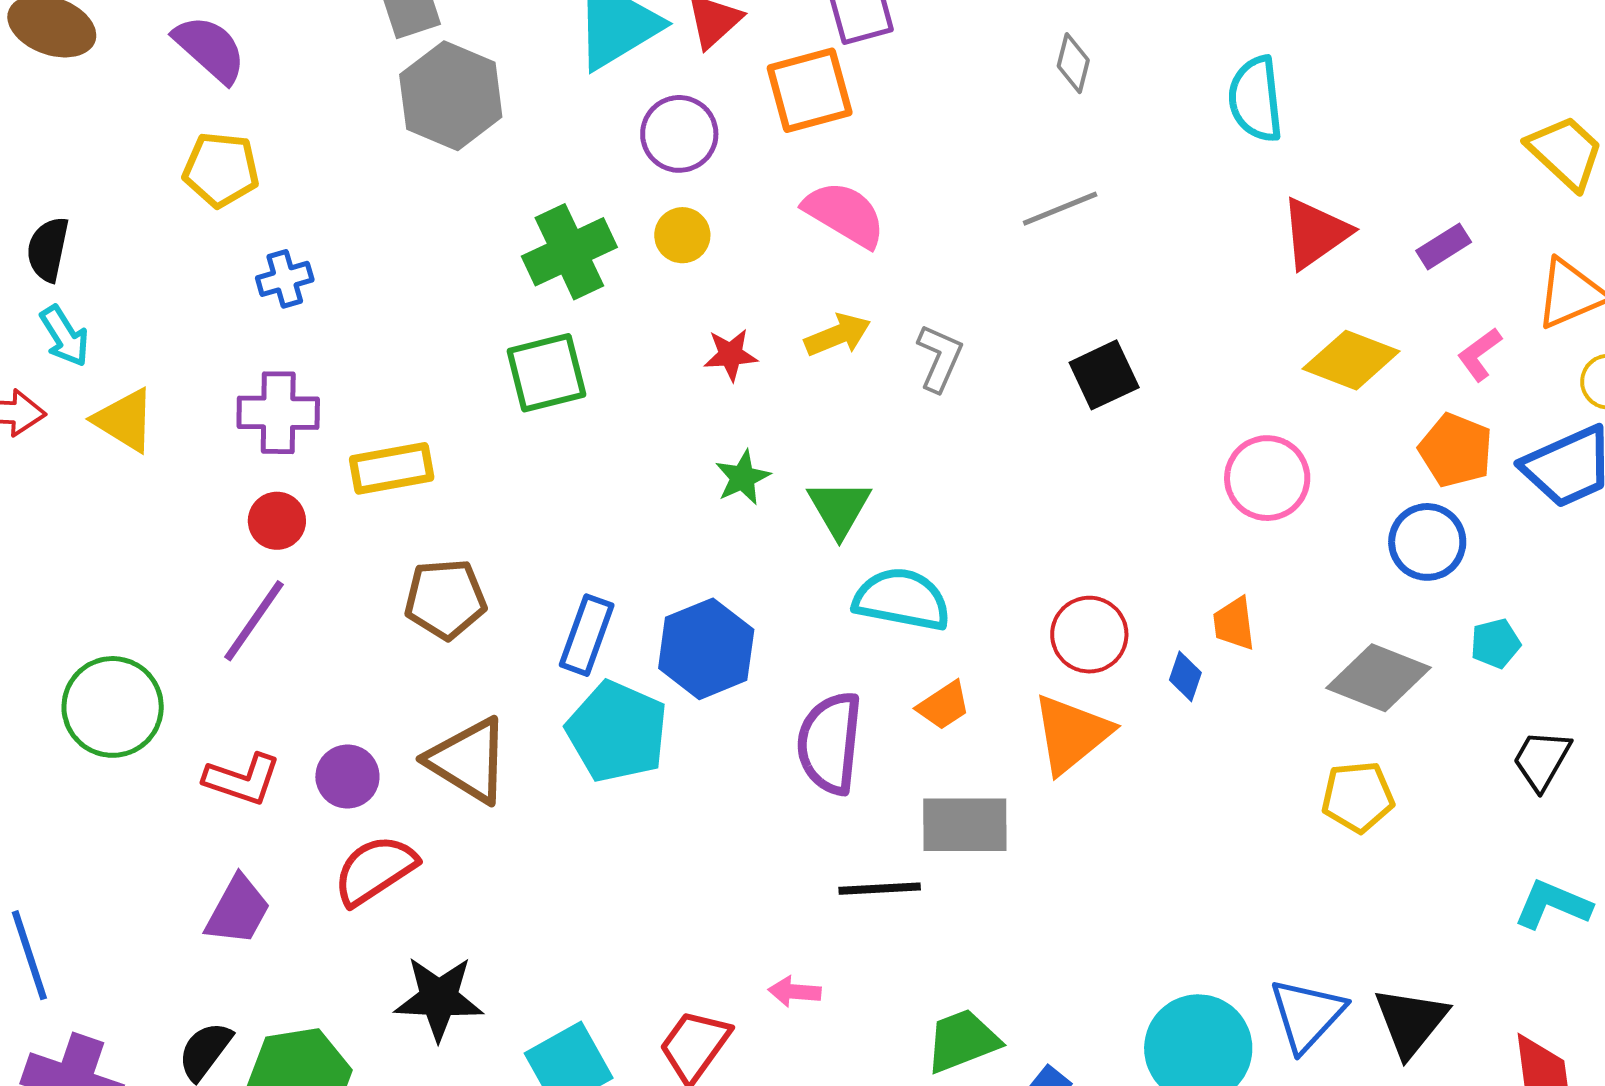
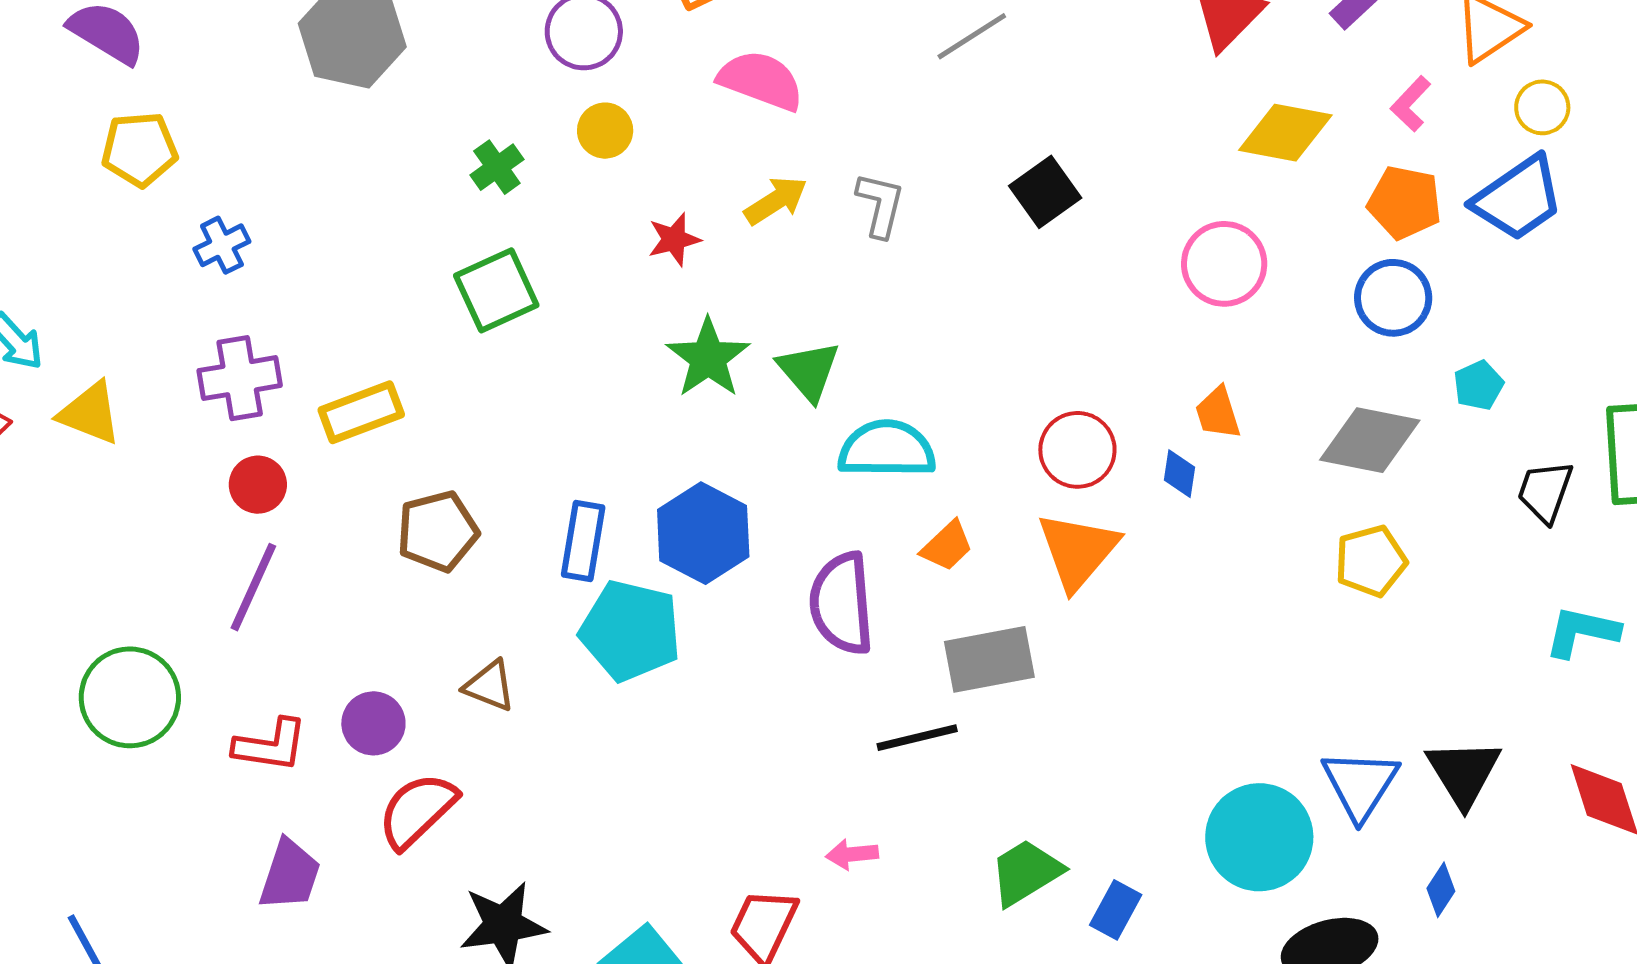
green cross: (569, 252) -> (497, 167), size x0.6
green star: (743, 477) -> (708, 358), size x1.5
brown triangle: (468, 760) -> (489, 686), size x0.6

